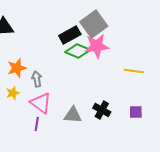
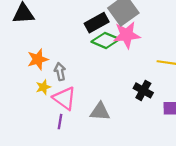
yellow star: (13, 93) -> (43, 87), moved
black cross: (102, 110) -> (143, 90), moved

